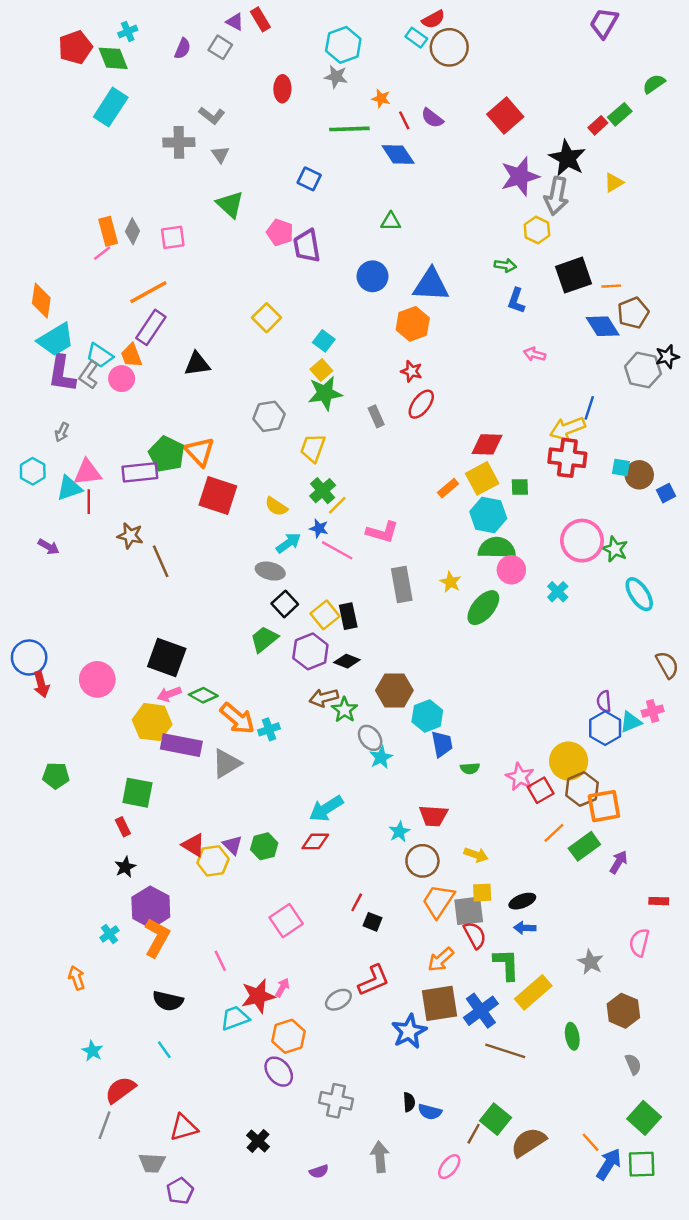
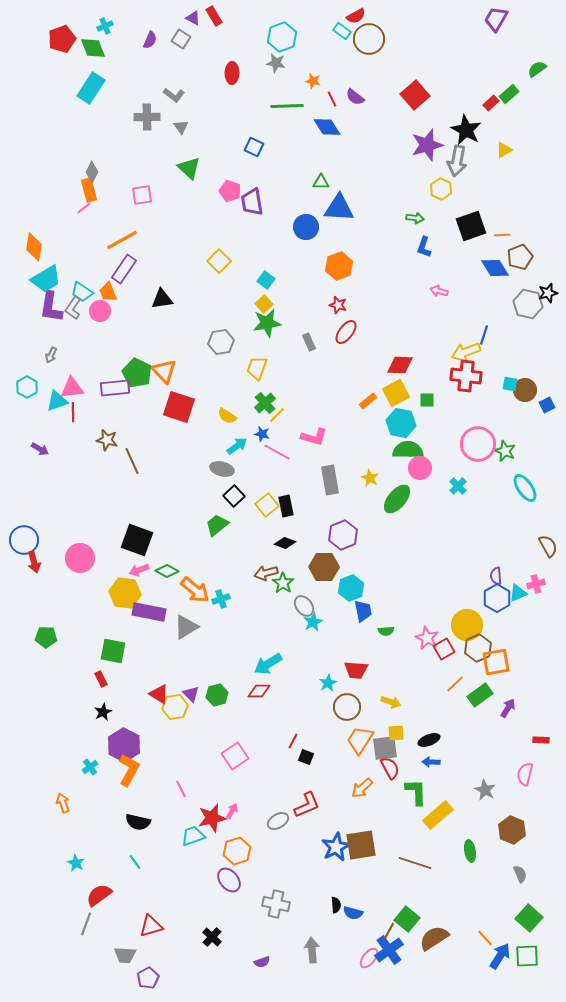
gray diamond: (133, 231) -> (92, 172), moved
blue triangle: (431, 285) -> (339, 208), moved
purple hexagon: (310, 651) -> (343, 535), moved
brown square: (439, 1003) -> (361, 845), moved
blue cross: (481, 1011) -> (389, 950), moved

